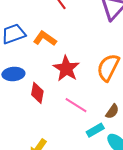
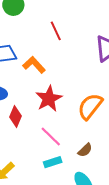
cyan rectangle: (95, 130) -> (53, 162), moved

